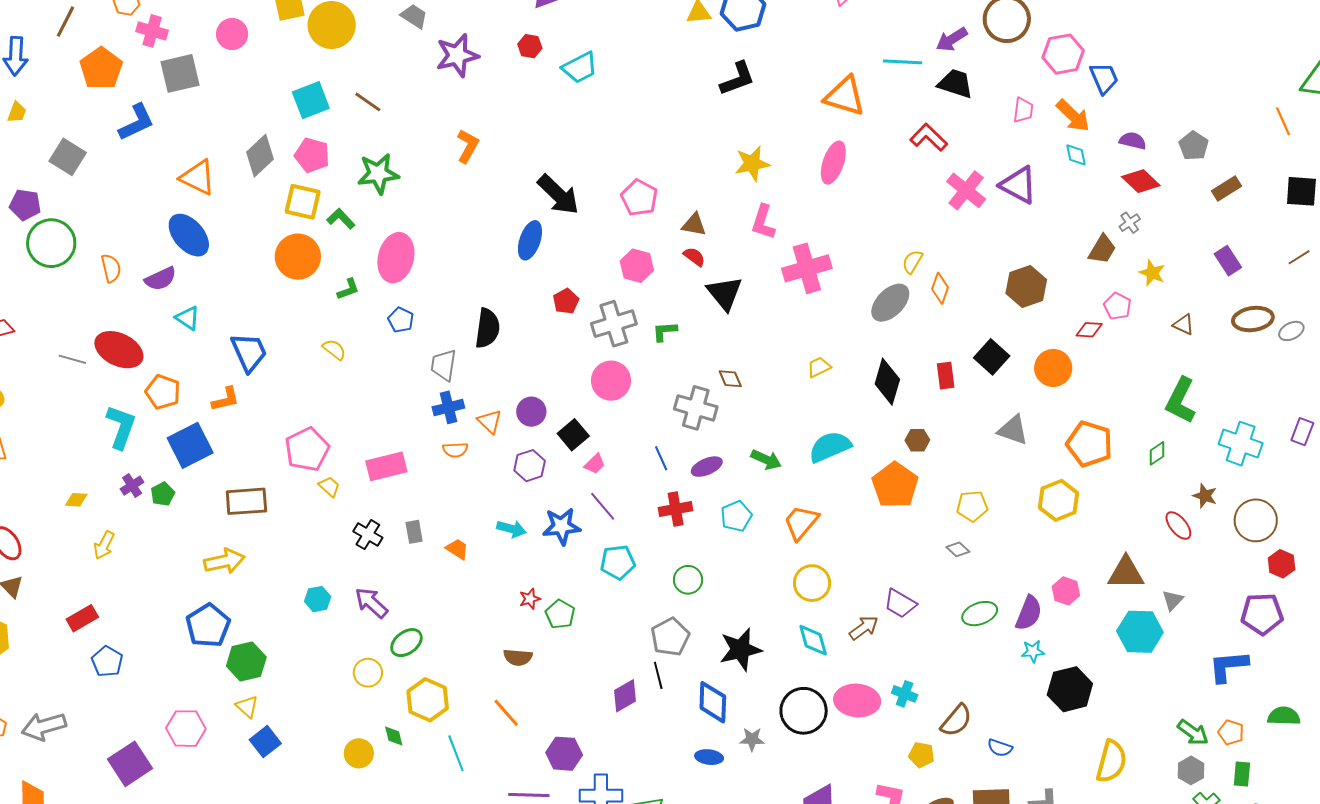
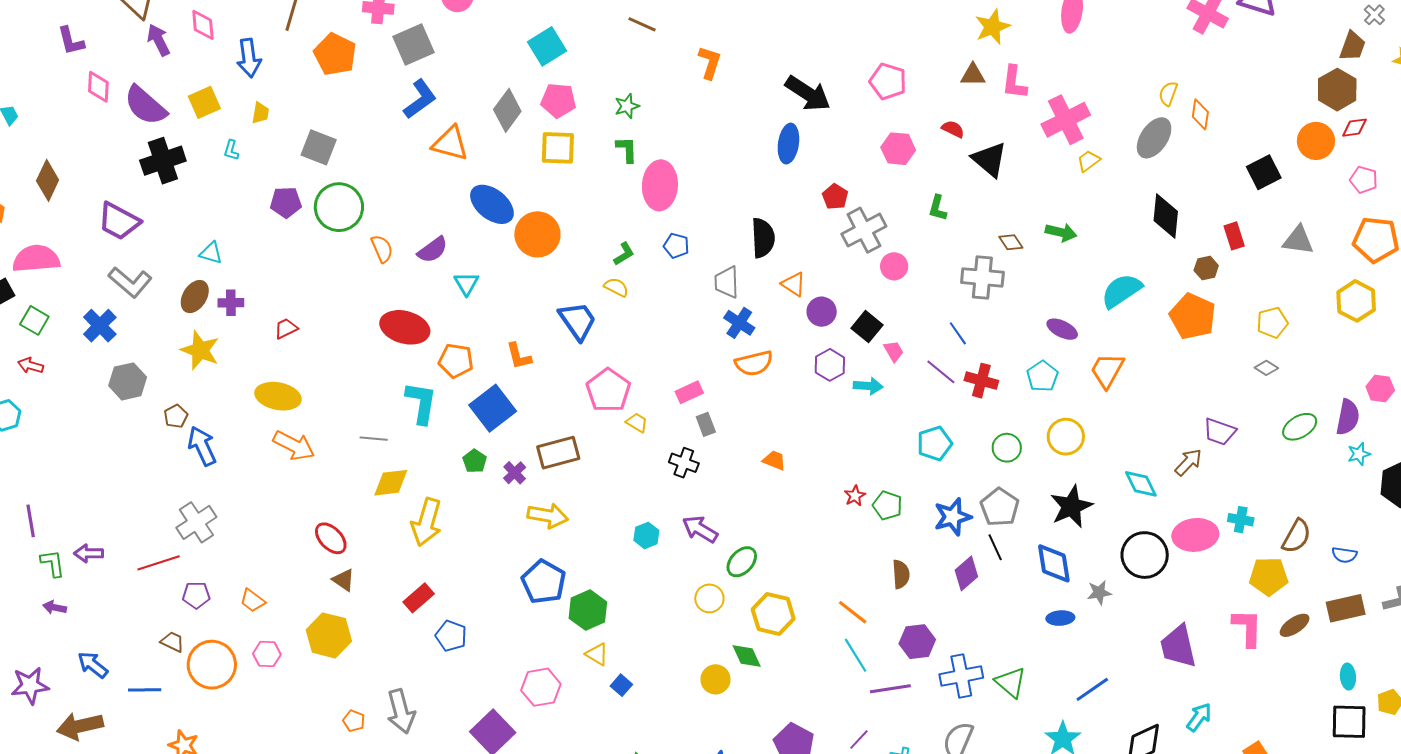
brown line: (368, 102) -> (642, 24), moved
blue L-shape: (136, 122) -> (420, 99), moved
green star: (378, 174) -> (627, 106), size x0.6
green L-shape: (341, 219) -> (627, 150), moved, turned 52
brown triangle: (694, 225) -> (973, 75), moved
blue ellipse: (189, 235) -> (492, 204), moved
green circle: (51, 243) -> (339, 207), moved
orange circle: (298, 257) -> (537, 234), moved
brown hexagon: (1026, 287) -> (1337, 90), moved
green L-shape: (348, 289) -> (624, 254), moved
pink pentagon: (1117, 306) -> (1364, 180), moved
cyan triangle: (188, 318) -> (466, 284), turned 36
gray cross: (614, 324) -> (864, 230), moved
green L-shape: (665, 331) -> (938, 208), turned -60
blue trapezoid: (249, 352) -> (578, 321), moved
black square: (992, 357) -> (1264, 172), turned 32
gray line: (72, 359) -> (374, 439), moved
yellow trapezoid: (819, 367) -> (1089, 161), moved
orange circle: (1053, 368) -> (1316, 141), moved
red rectangle: (946, 376) -> (1234, 236), moved
pink circle: (611, 381) -> (894, 266), size x0.7
orange L-shape: (226, 399) -> (519, 356), turned 100
blue cross: (448, 407) -> (739, 323), turned -32
orange triangle: (490, 422) -> (794, 284), moved
orange semicircle: (455, 450) -> (754, 363), size x1.5
green arrow: (766, 460) -> (1061, 232), moved
pink trapezoid: (595, 464) -> (894, 351), turned -65
pink rectangle: (386, 466) -> (689, 392), size x0.7
purple ellipse: (707, 467) -> (1062, 329), moved, turned 60
purple cross: (132, 486) -> (515, 473), moved
yellow diamond: (76, 500) -> (391, 483), size x1.6
purple line: (603, 506) -> (941, 372), moved
red cross: (676, 509) -> (981, 381), turned 36
blue star: (562, 526) -> (953, 517), moved
cyan arrow: (511, 529) -> (868, 386), moved
gray rectangle: (414, 532) -> (706, 424), moved
yellow arrow: (104, 545) -> (426, 522), size x1.6
yellow arrow: (224, 561) -> (548, 516), turned 33
yellow circle: (812, 583) -> (1066, 437), moved
brown semicircle: (518, 657) -> (901, 574), moved, turned -88
gray arrow: (44, 726) -> (401, 711), turned -78
green diamond: (394, 736) -> (747, 656), size x1.4
blue square: (265, 742) -> (621, 685), size x0.7
cyan line: (456, 753) -> (856, 655), moved
yellow pentagon: (921, 755) -> (1269, 576), size x1.5

